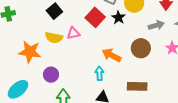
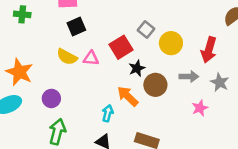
black star: (118, 18) -> (137, 68), moved
brown circle: (141, 48) -> (155, 85), moved
orange star: (30, 52) -> (19, 72), moved

